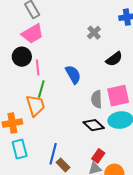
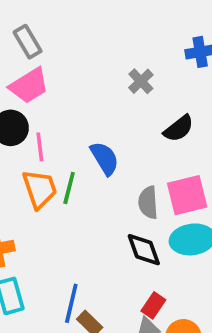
green line: (41, 89) -> (69, 188), moved
orange trapezoid: (35, 105) -> (40, 189), moved
black diamond: (94, 125) -> (144, 250), turned 30

